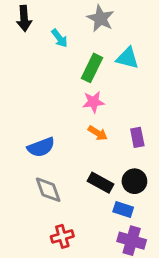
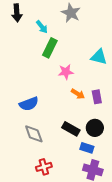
cyan triangle: (127, 58) -> (99, 57), moved
green rectangle: (92, 68) -> (50, 48), moved
orange arrow: (98, 133) -> (78, 94), moved

